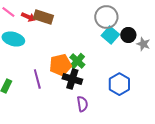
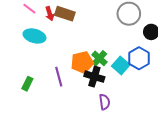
red arrow: (28, 17) -> (50, 14), turned 48
cyan square: (110, 35) -> (121, 65), moved
blue hexagon: (119, 84) -> (139, 58), moved

